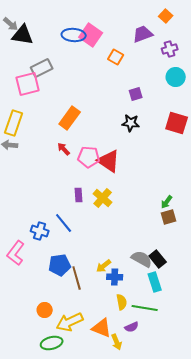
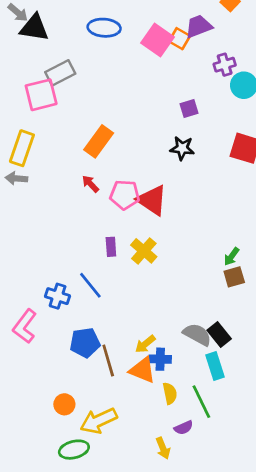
pink square: (91, 35) -> (158, 40), moved
purple cross: (170, 49) -> (225, 65), moved
orange square: (116, 57) -> (179, 39), moved
green line: (145, 308) -> (201, 402), turned 55
orange triangle: (102, 328) -> (142, 370), moved

